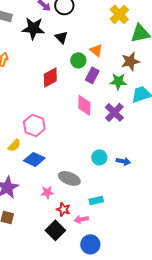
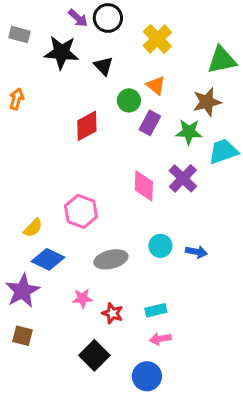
yellow cross: (119, 14) -> (157, 39), moved
pink diamond: (84, 105) -> (144, 186), moved
pink hexagon: (34, 125) -> (81, 211), moved
blue diamond: (34, 159) -> (48, 259), moved
gray ellipse: (69, 178) -> (111, 259), moved, turned -35
red star: (63, 209) -> (112, 313), moved
pink arrow: (81, 219) -> (160, 339), moved

